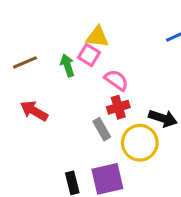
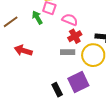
gray rectangle: (102, 129) -> (68, 52), turned -48

